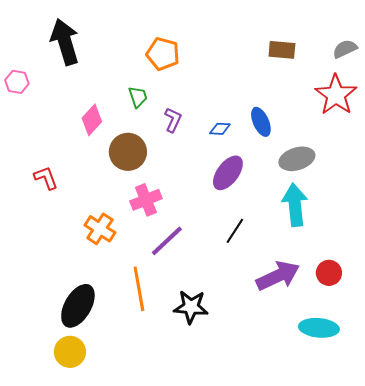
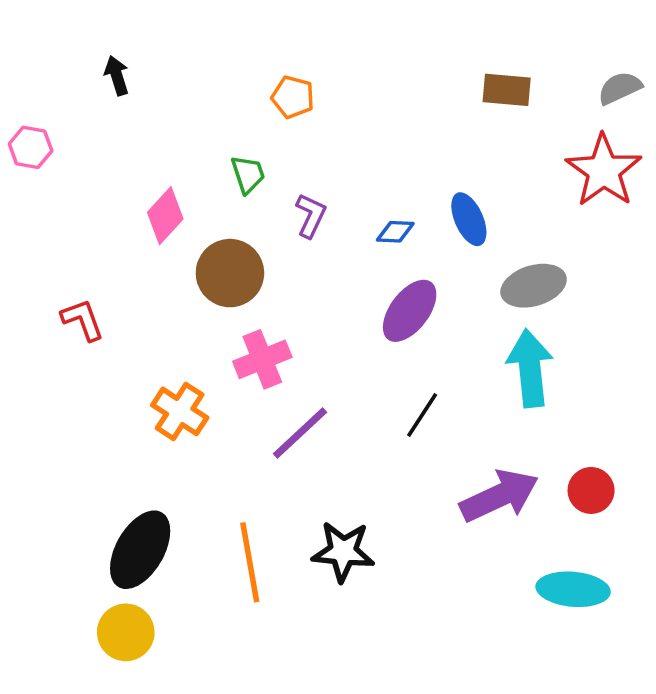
black arrow: (65, 42) -> (117, 75), size x0.5
orange pentagon: (163, 54) -> (293, 97), size x0.7
orange line: (139, 289) -> (250, 562), moved

